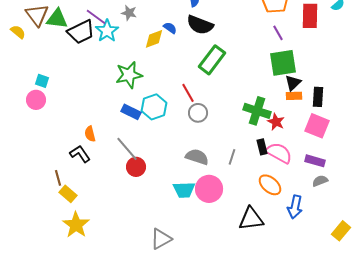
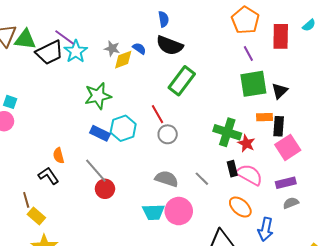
gray star: (129, 13) -> (112, 48), moved
black triangle: (293, 83) -> (280, 91), moved
black rectangle: (318, 97) -> (279, 126), moved
pink square: (317, 126) -> (288, 147), turned 35
gray line: (232, 157) -> (202, 179), turned -63
purple rectangle: (315, 161) -> (286, 183), turned -30

